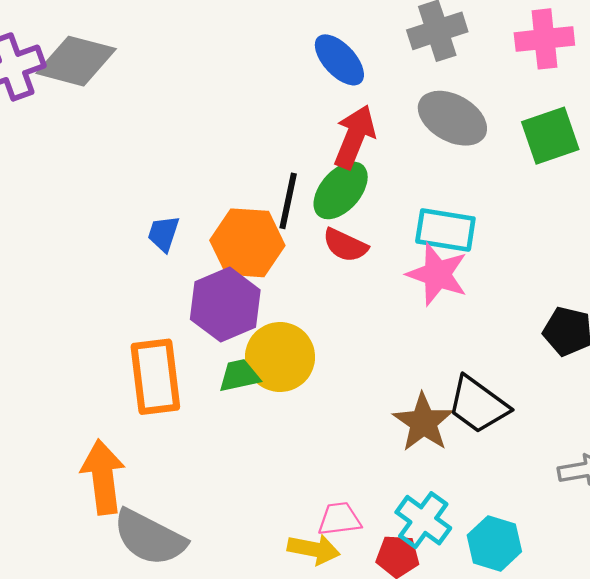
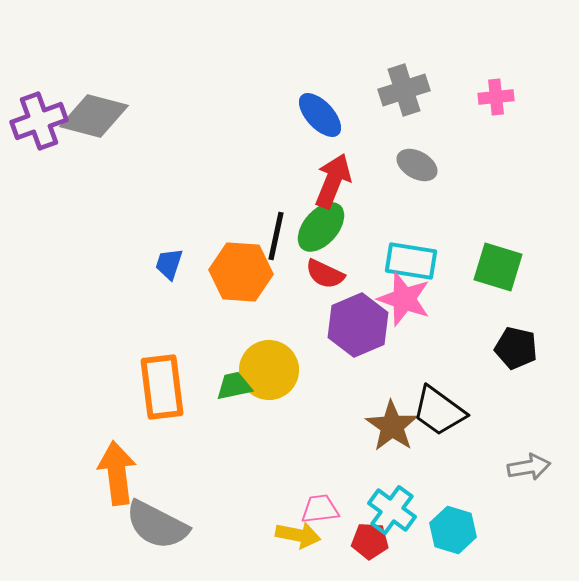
pink cross: (544, 39) -> (496, 97), size x0.7
gray ellipse: (452, 118) -> (417, 165), size x0.7
green square: (550, 136) -> (498, 267), moved, turned 36
purple hexagon: (225, 305) -> (358, 325), moved

